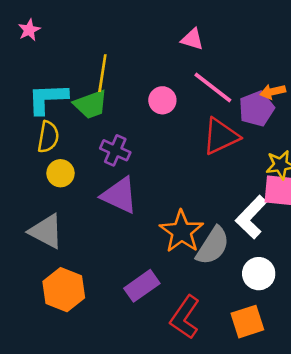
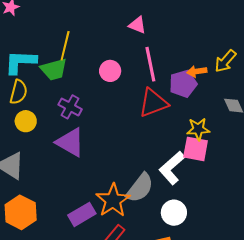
pink line: (213, 87) -> (150, 64), turned 36
orange star: (182, 232) -> (113, 200), moved

